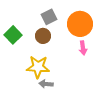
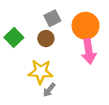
pink arrow: (83, 48) -> (89, 51), size x1.6
gray arrow: (46, 84) -> (49, 90), turned -56

